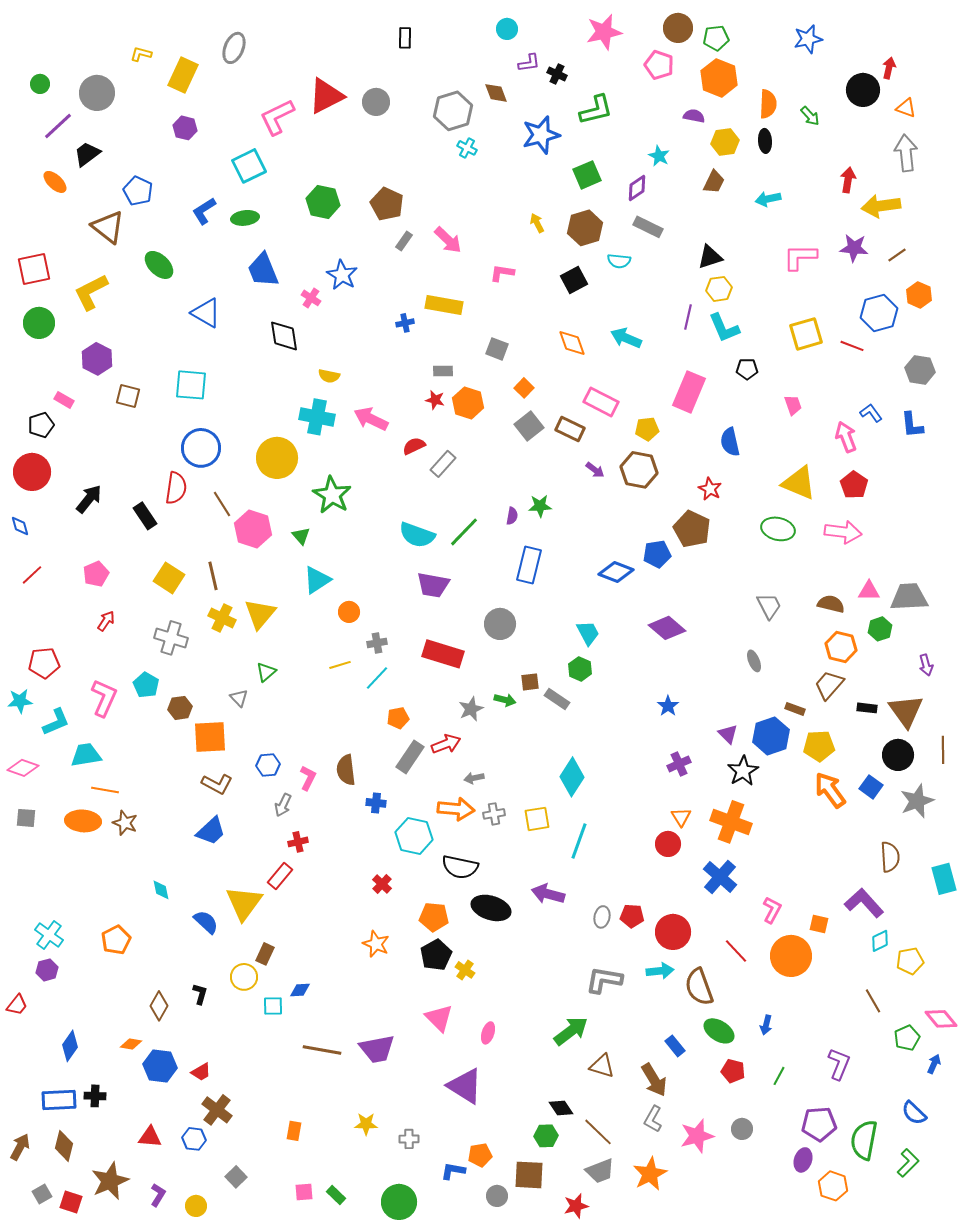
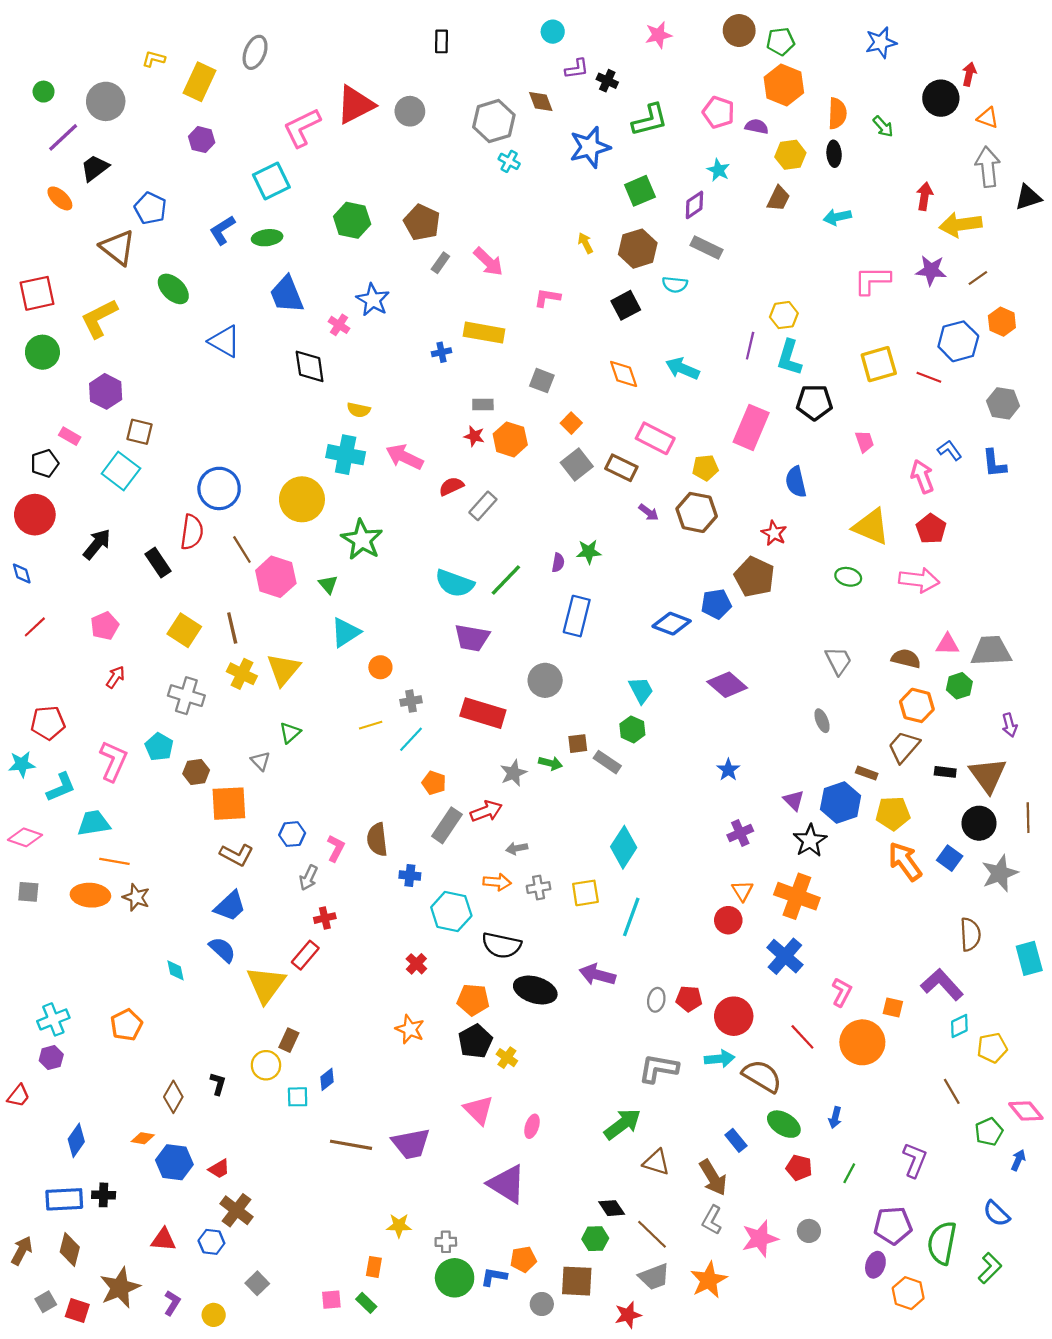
pink star: (604, 32) -> (658, 35), size x0.7
pink pentagon: (659, 65) -> (718, 112), moved
black triangle: (710, 257) -> (1028, 197), moved
cyan L-shape: (724, 328) -> (789, 358), turned 40
black pentagon: (747, 369) -> (814, 402), size x1.5
cyan square: (191, 385) -> (121, 471), moved, turned 32
green ellipse: (778, 529) -> (848, 577), size x0.7
orange pentagon: (398, 718) -> (434, 783), turned 30
orange arrow: (456, 809) -> (497, 882), size x0.7
blue semicircle: (206, 922) -> (222, 950), moved
cyan cross: (49, 935) -> (53, 1019), turned 32
brown semicircle: (699, 987) -> (762, 1076), turned 141
blue diamond: (300, 990) -> (327, 1079), turned -35
orange rectangle: (294, 1131) -> (374, 1267), moved
green circle: (399, 1202) -> (455, 1278), moved

